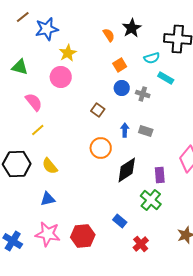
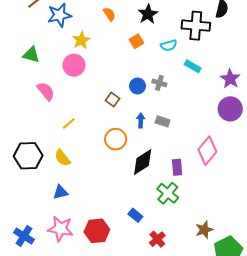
orange semicircle: (109, 35) -> (109, 14), moved
orange square: (120, 65) -> (136, 41), moved
cyan rectangle: (166, 78) -> (193, 66), moved
blue circle: (122, 88) -> (138, 86), moved
yellow line: (38, 130) -> (69, 123), moved

